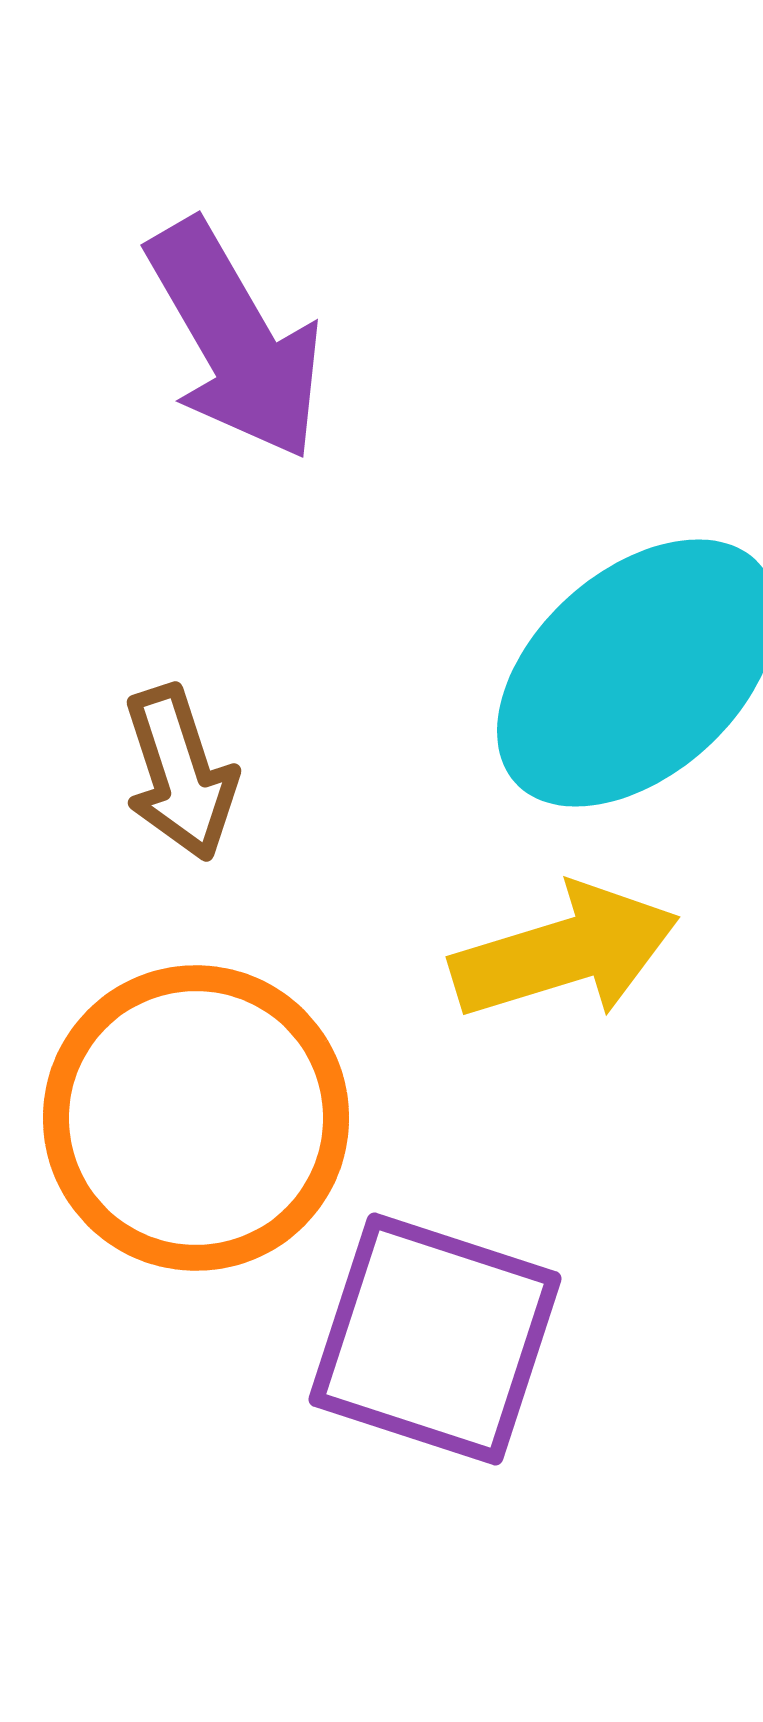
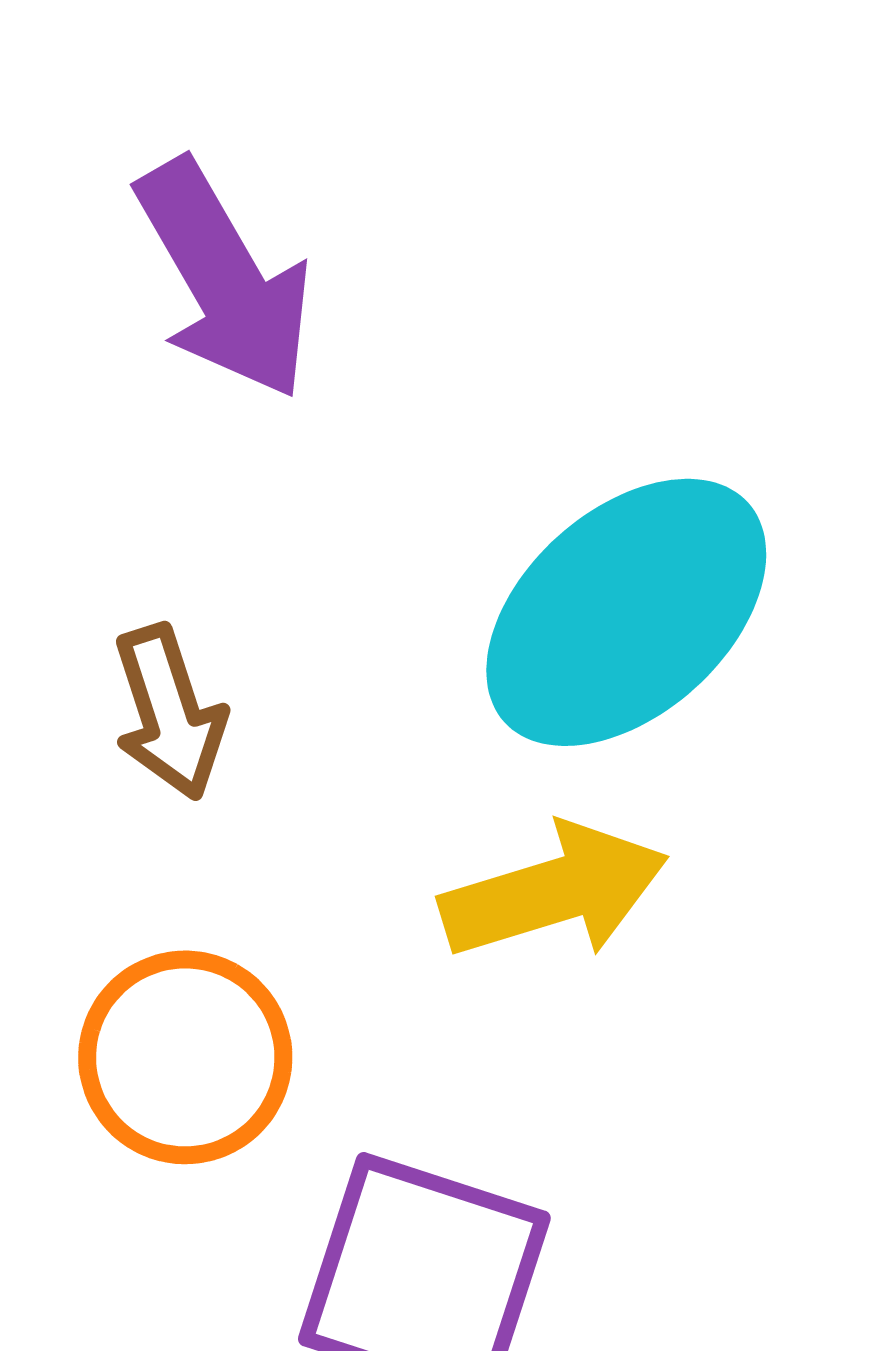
orange circle: (196, 1118) -> (185, 1057), size x0.7

